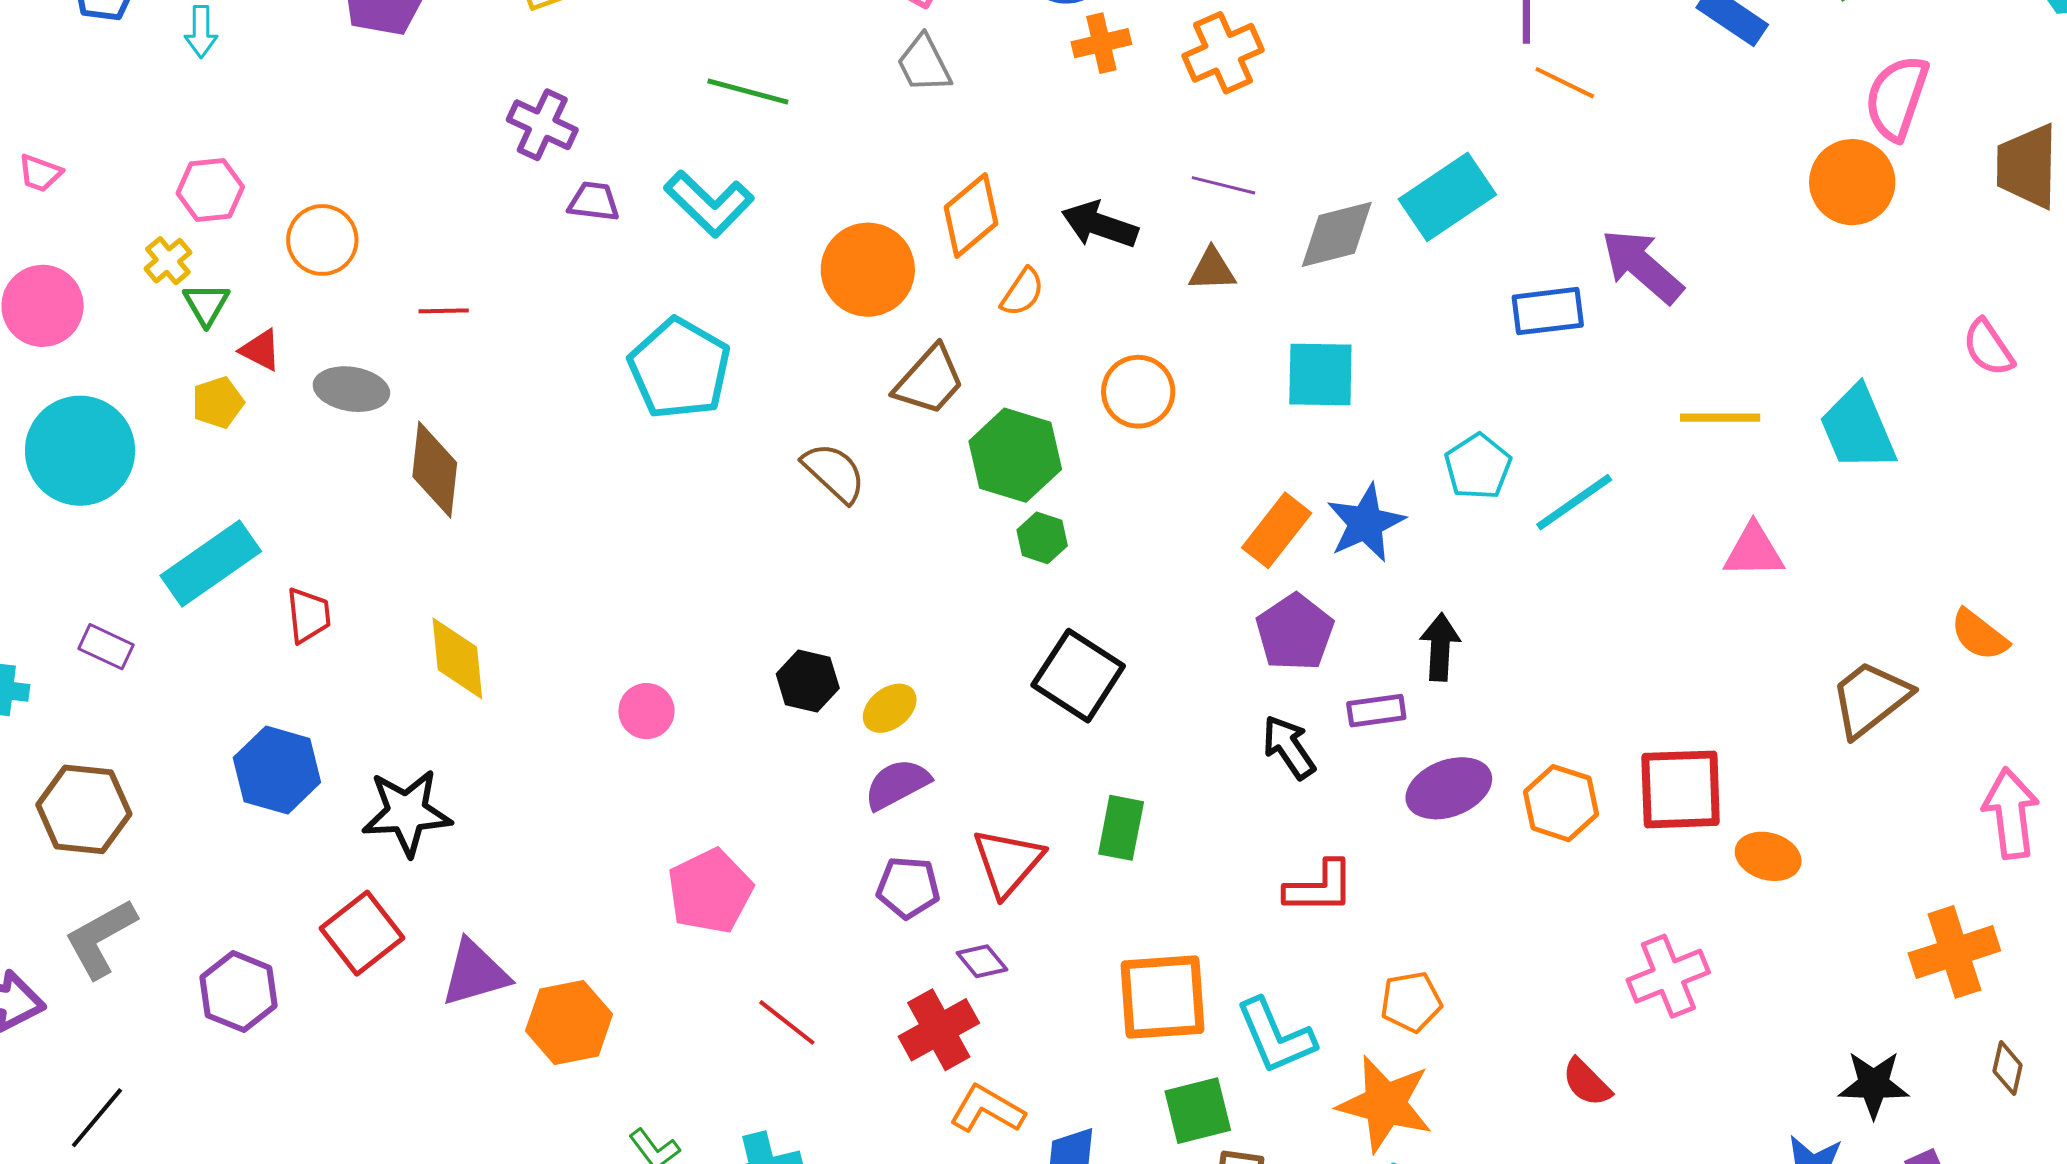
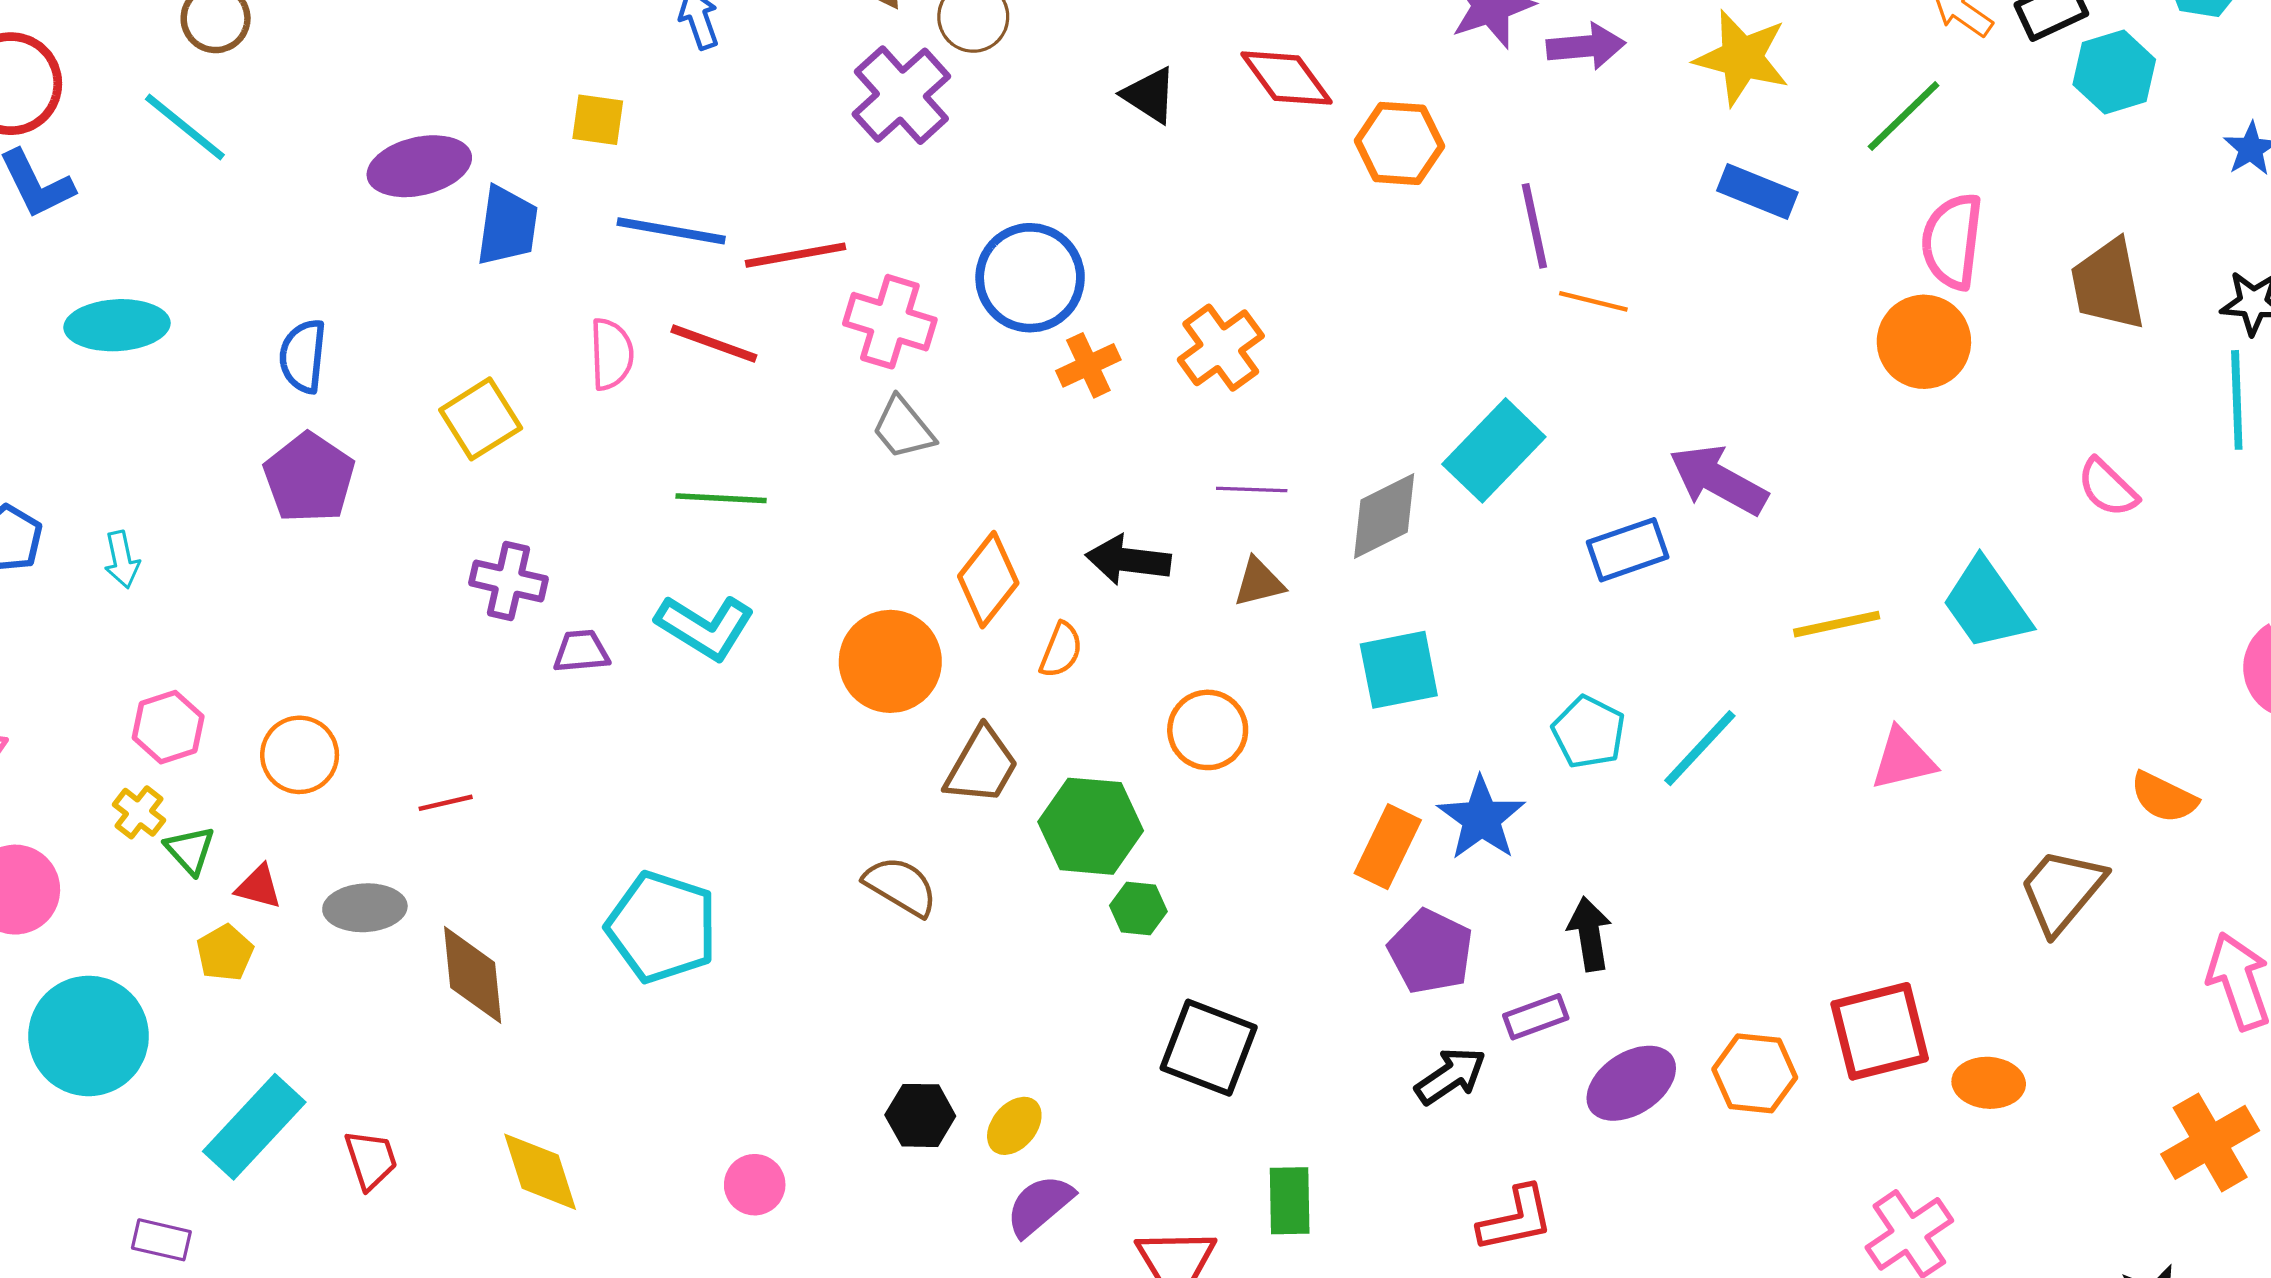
cyan pentagon: (679, 369) -> (662, 927), moved
black arrow: (1289, 747) -> (1451, 1076), turned 102

